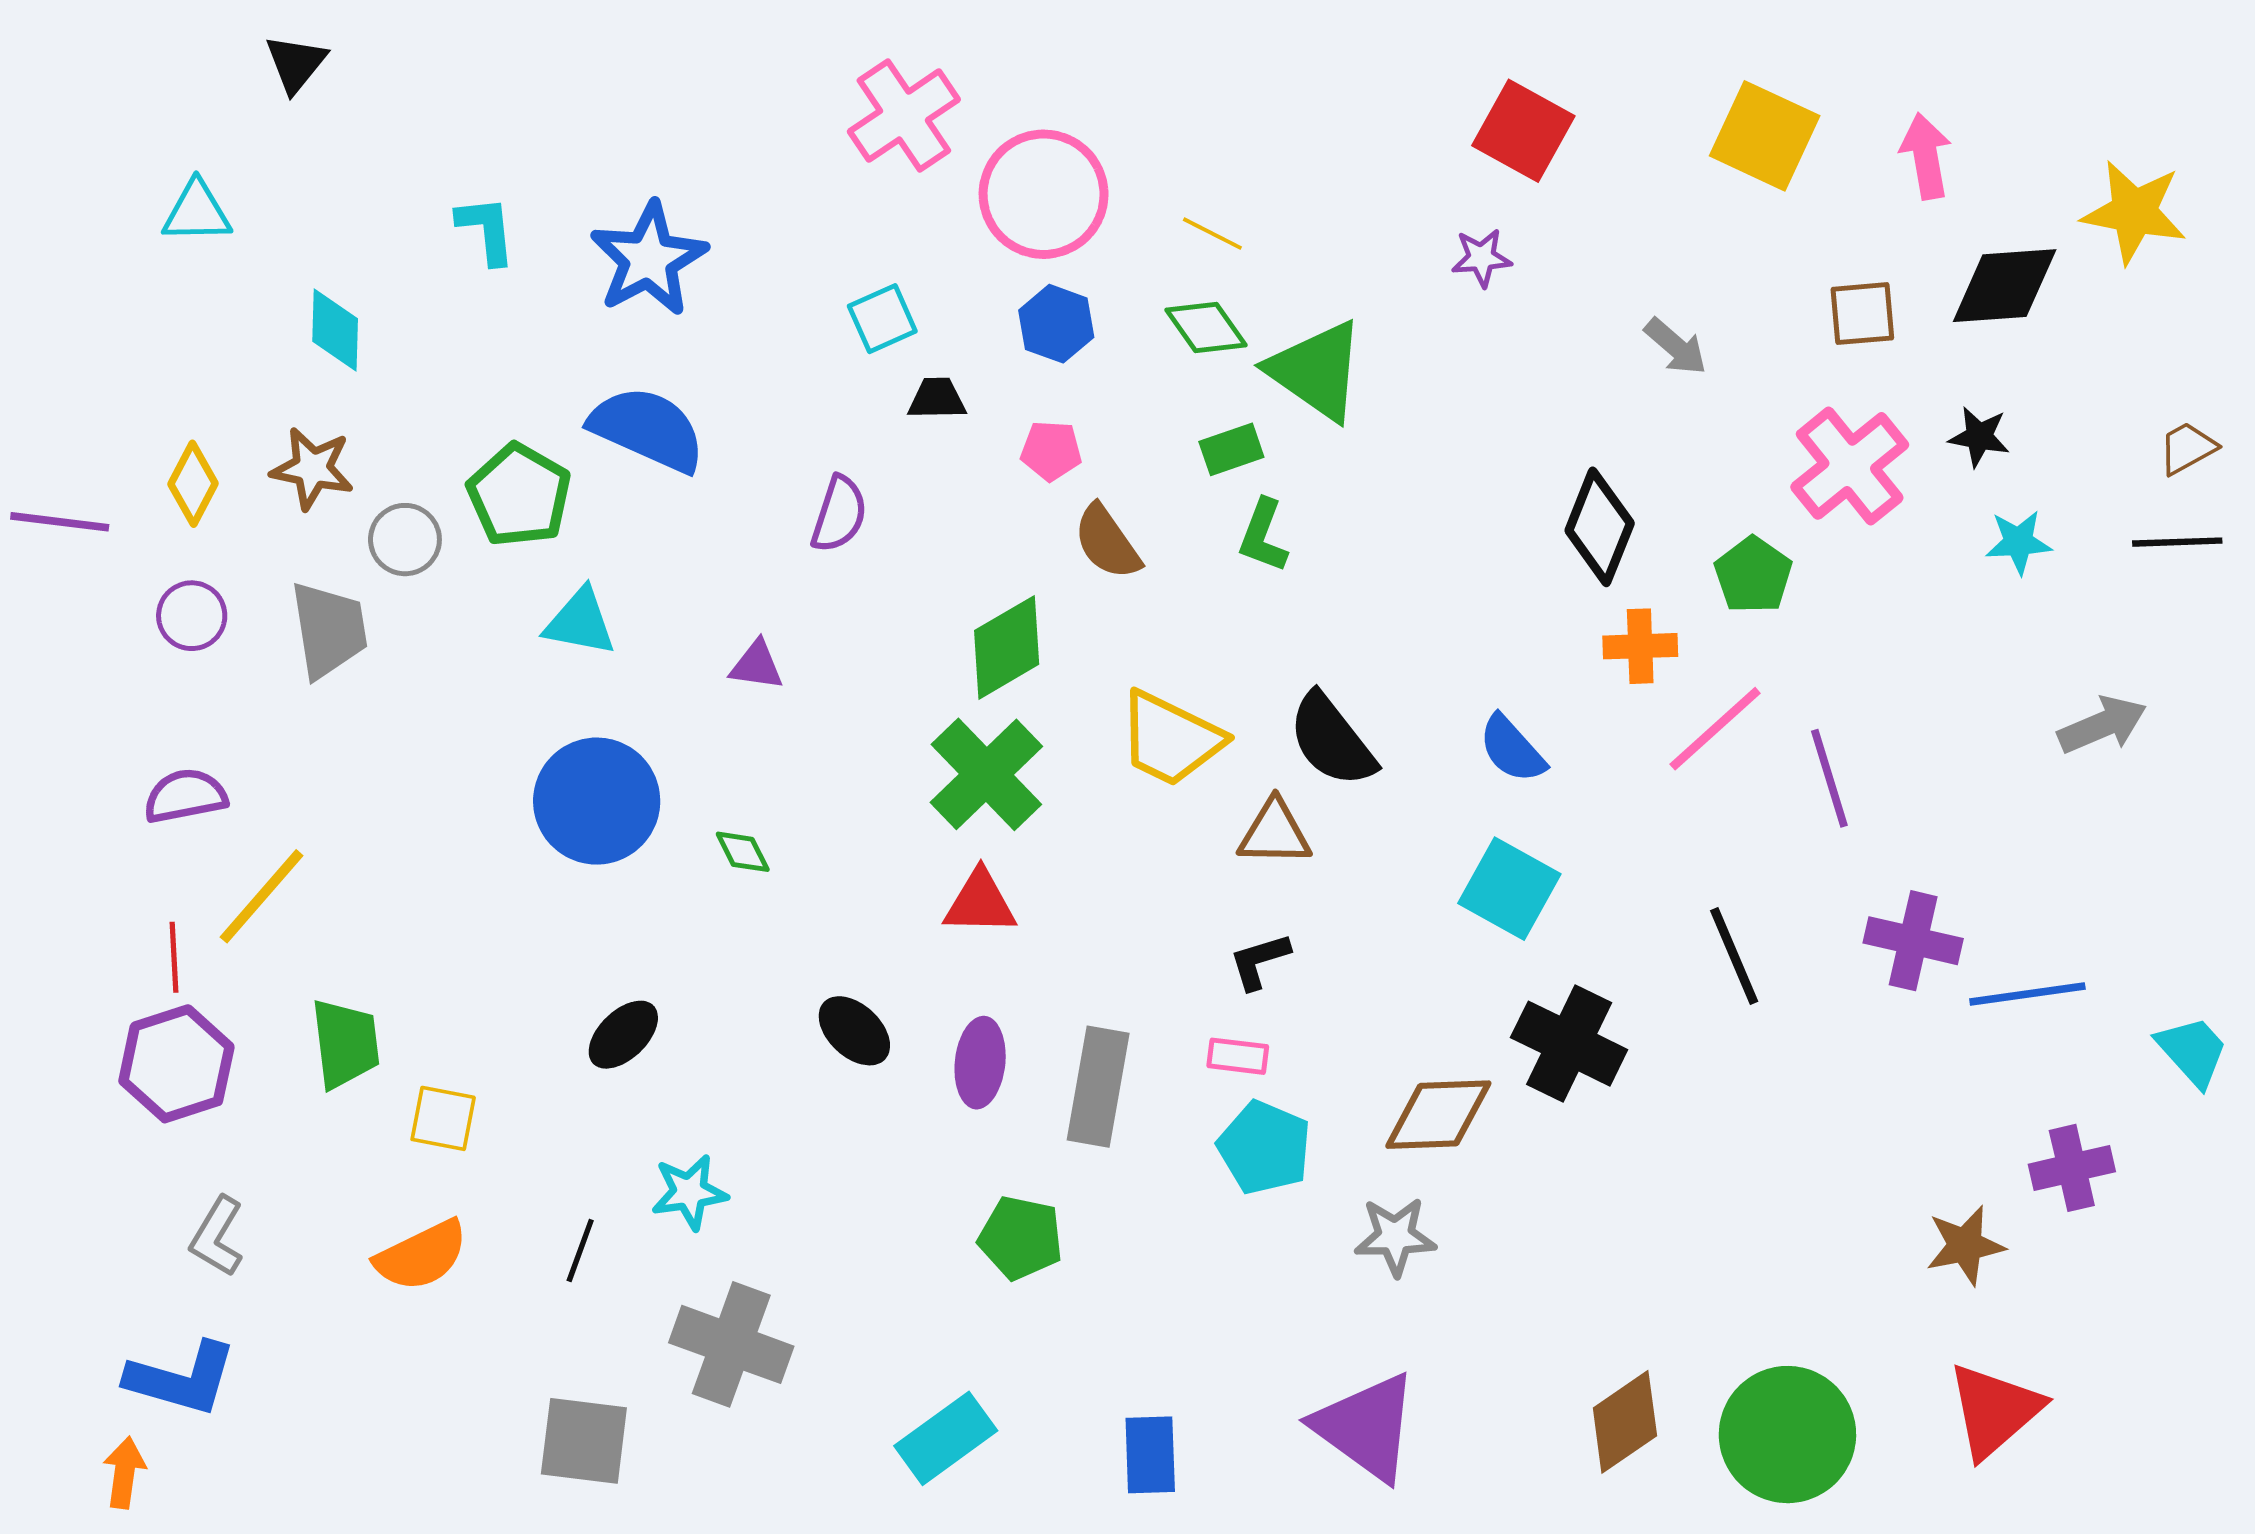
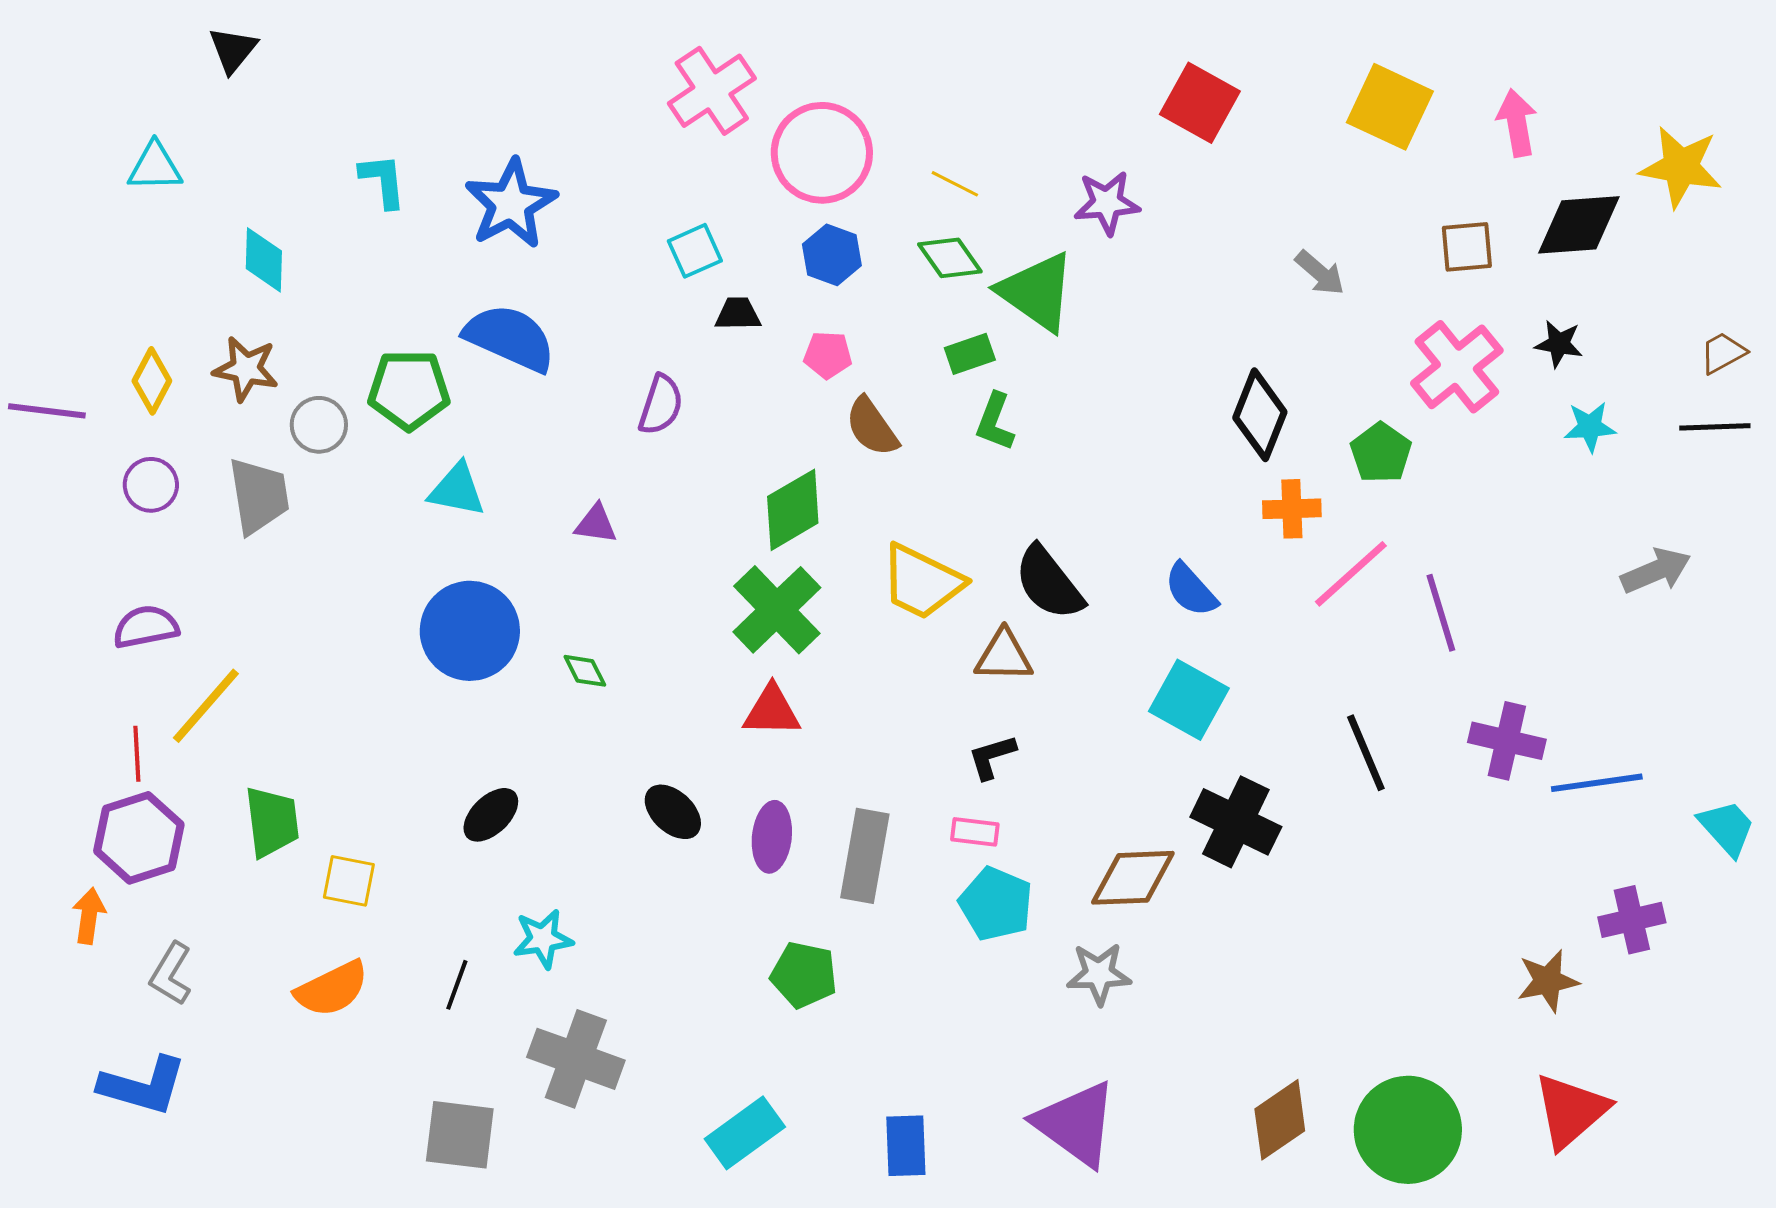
purple star: (1482, 258) -> (1107, 203), moved, size x1.4
green pentagon: (519, 495) -> (409, 390), turned -30
orange arrow: (124, 1473) -> (89, 916), moved

